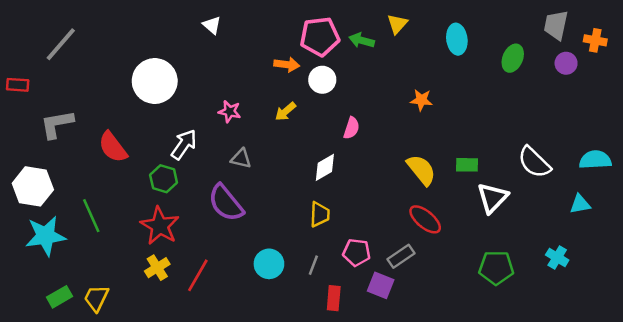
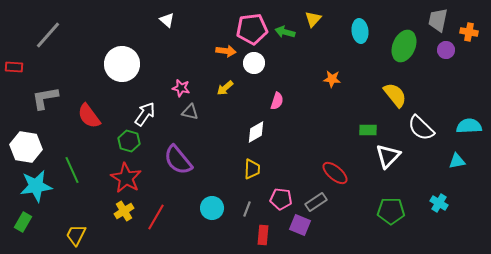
green ellipse: (513, 58) -> (404, 46), size x1.4
gray triangle: (241, 158) -> (190, 112), moved
yellow semicircle: (421, 170) -> (395, 95), moved
green rectangle: (59, 297) -> (23, 222), moved, turned -30

